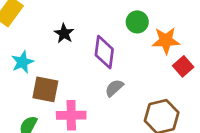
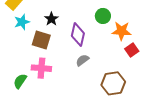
cyan star: (22, 62) -> (22, 22), moved
brown square: (45, 89) -> (41, 40), moved
pink cross: (71, 115) -> (41, 68), moved

